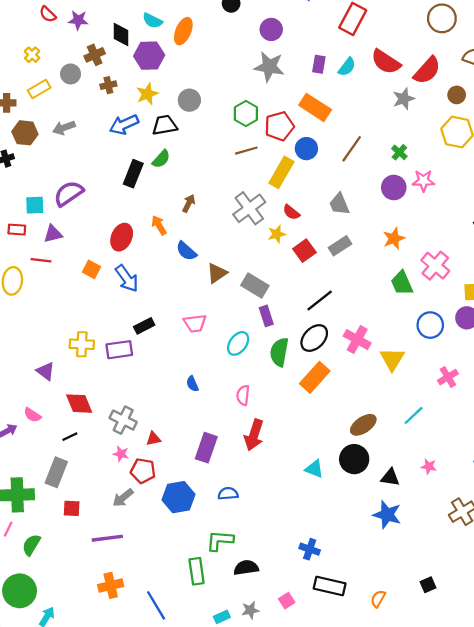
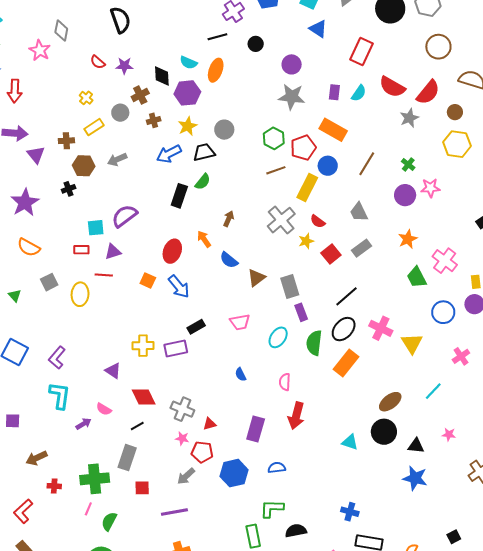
gray rectangle: (255, 285) -> (290, 287), turned 45

